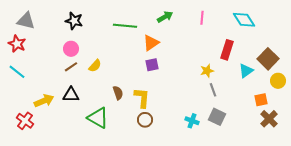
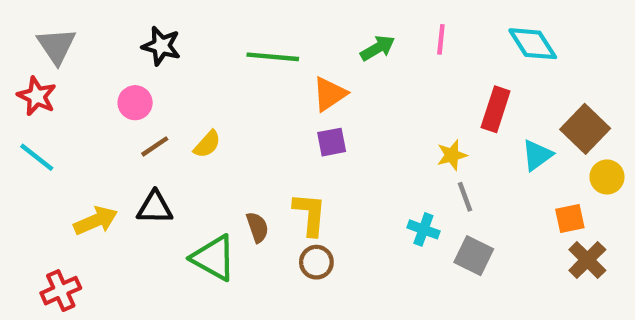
green arrow: (165, 17) -> (378, 48), moved
gray triangle: (26, 21) -> (56, 46), turned 42
pink circle: (71, 49) -> (135, 103), moved
brown semicircle: (118, 93) -> (257, 227), moved
red cross: (25, 121) -> (61, 291), moved, turned 30
cyan cross: (192, 121) -> (423, 229), moved

